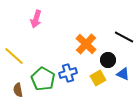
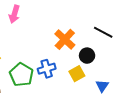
blue triangle: (123, 74) -> (102, 86), moved, turned 40

